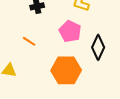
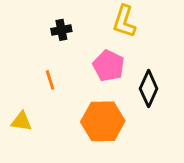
orange line: (29, 41) -> (50, 80), turned 40

